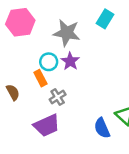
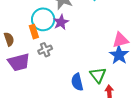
cyan circle: (49, 62) -> (43, 19), size x1.5
purple trapezoid: (47, 125) -> (19, 62), moved

